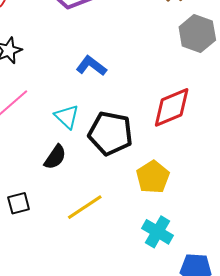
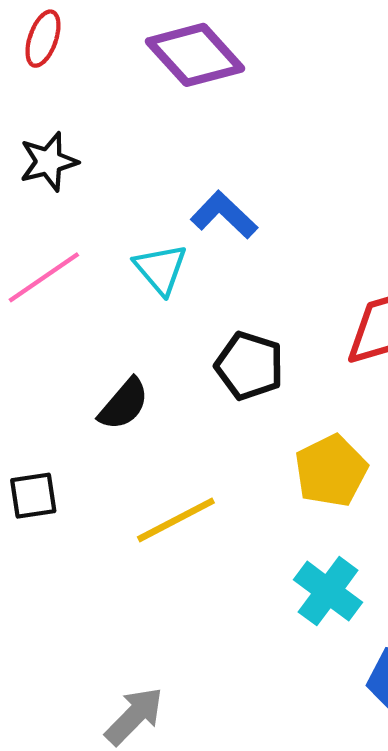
cyan triangle: (67, 117) -> (161, 269), moved
black pentagon: (110, 133) -> (249, 366), size x0.7

